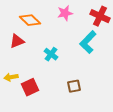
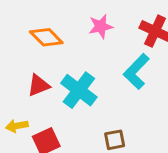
red triangle: (17, 41) -> (39, 85), moved
cyan cross: (51, 54) -> (79, 90), size x1.6

